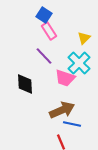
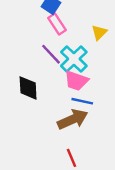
cyan cross: (79, 63) -> (74, 59), moved
blue line: (72, 124) -> (82, 101), moved

